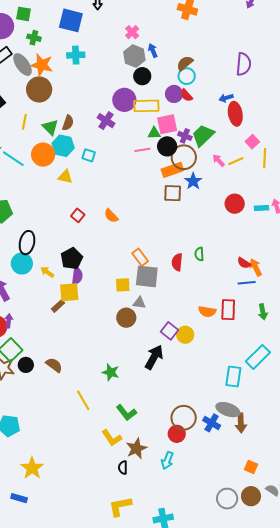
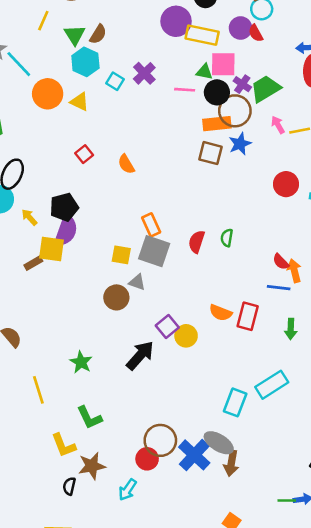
purple cross: (106, 121) -> (144, 73), moved
orange circle: (43, 155) -> (48, 94), moved
purple semicircle: (77, 276) -> (66, 231), size x1.4
blue cross: (212, 423) -> (194, 455), size x1.4

